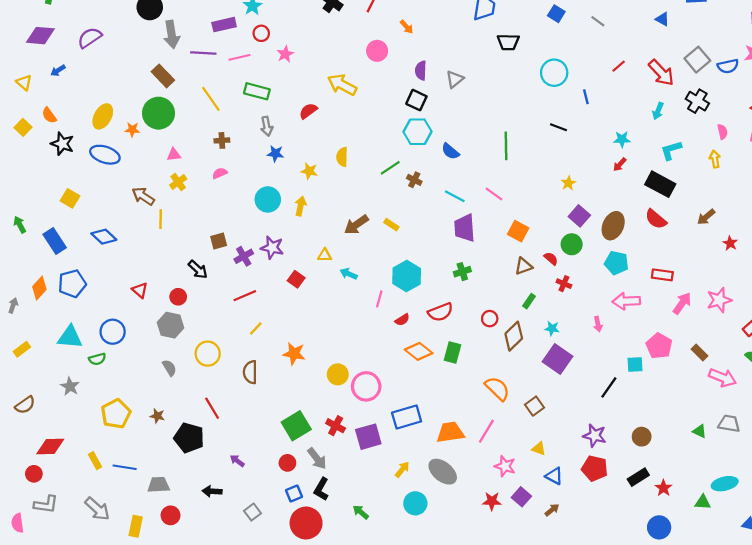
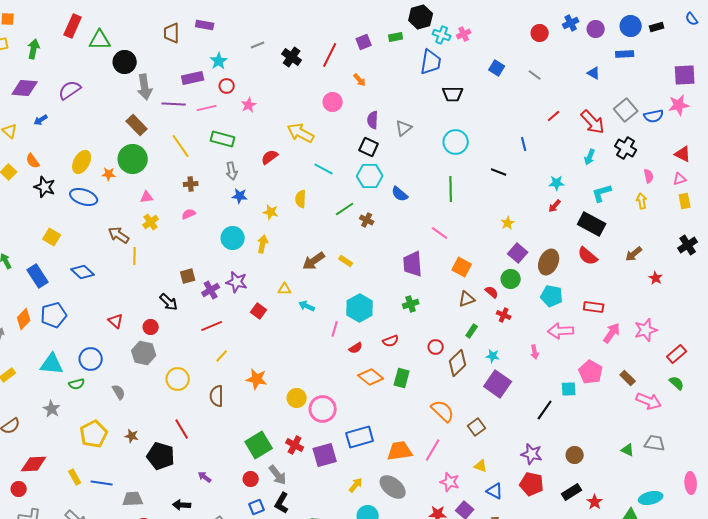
cyan circle: (554, 73) -> (456, 142), moved
cyan line: (455, 196) -> (324, 169), moved
red semicircle: (440, 312) -> (391, 341), size x0.7
gray semicircle: (169, 368) -> (119, 392), moved

